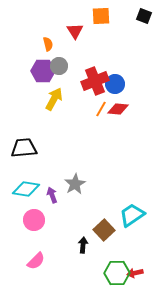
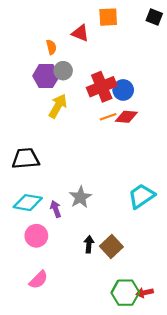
red triangle: (75, 31) -> (80, 33), turned -36
orange line: (101, 109) -> (108, 117), turned 42
cyan trapezoid: (132, 215) -> (141, 196), moved
black arrow: (83, 245) -> (89, 244), moved

